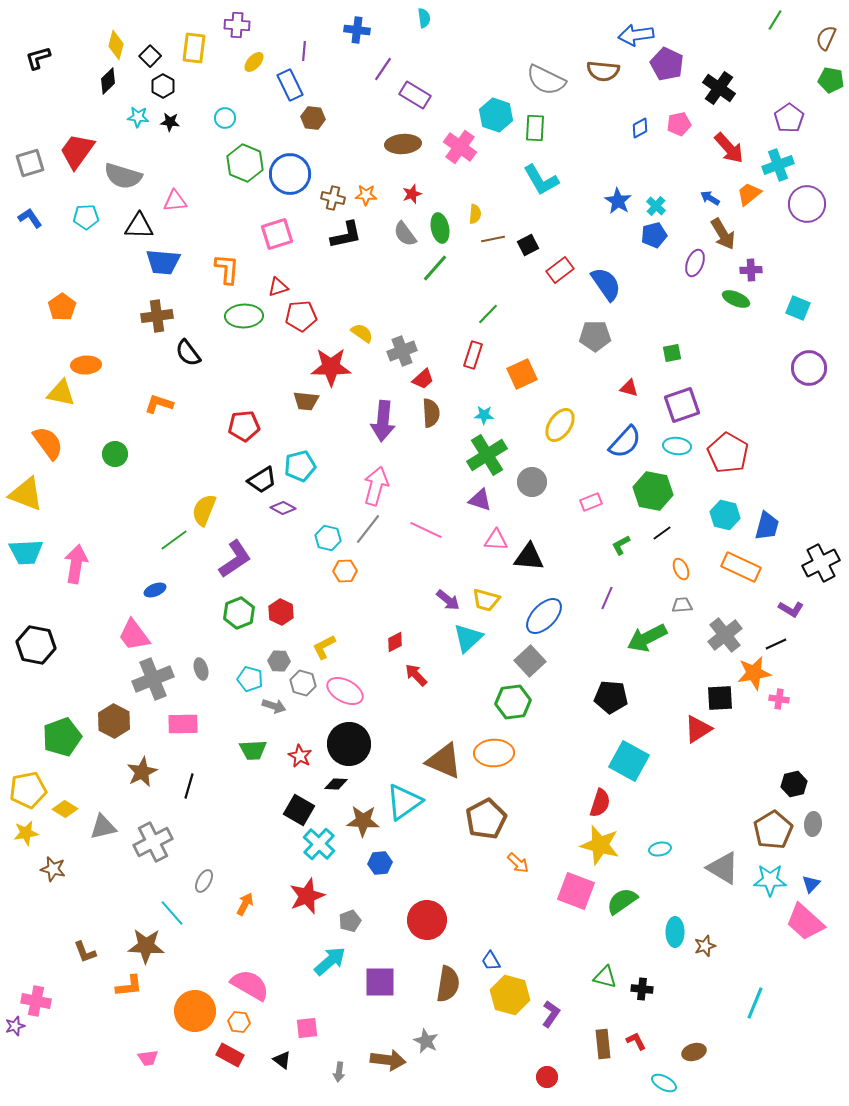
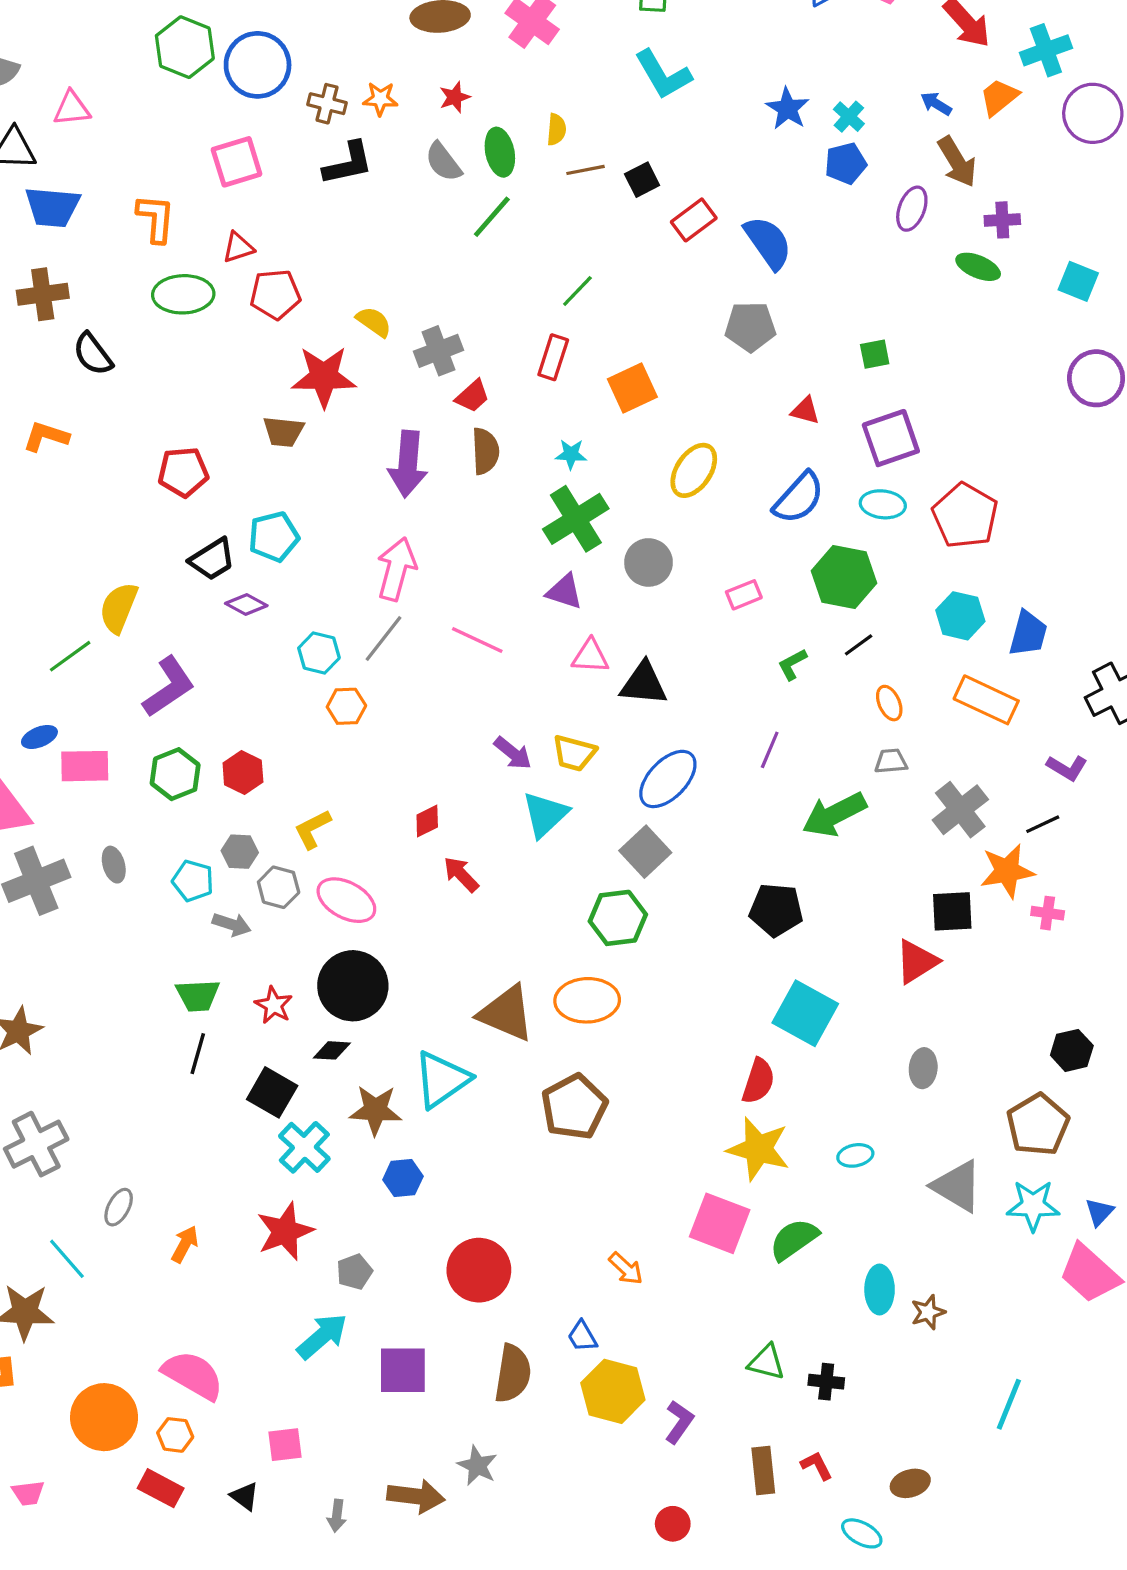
pink rectangle: (183, 724) -> (85, 766), moved
black line: (189, 786) -> (198, 1054), moved
gray ellipse: (813, 824) -> (923, 1068), moved
orange arrow: (518, 863) -> (626, 1269), moved

